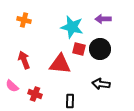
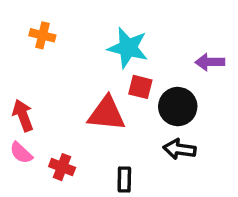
purple arrow: (103, 19) -> (210, 62), moved
black circle: (100, 49) -> (178, 107), moved
red arrow: (24, 60) -> (23, 115), moved

